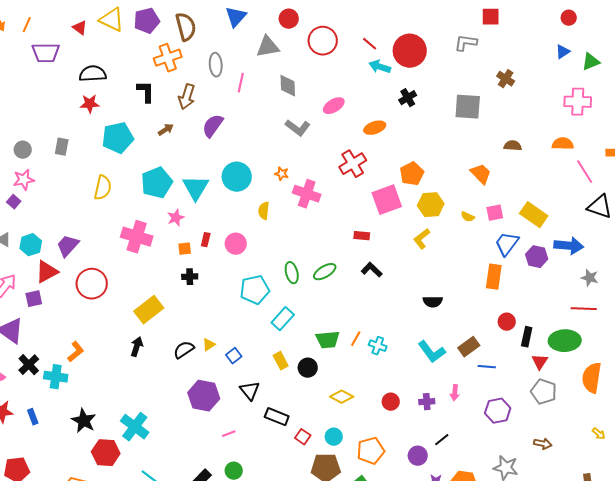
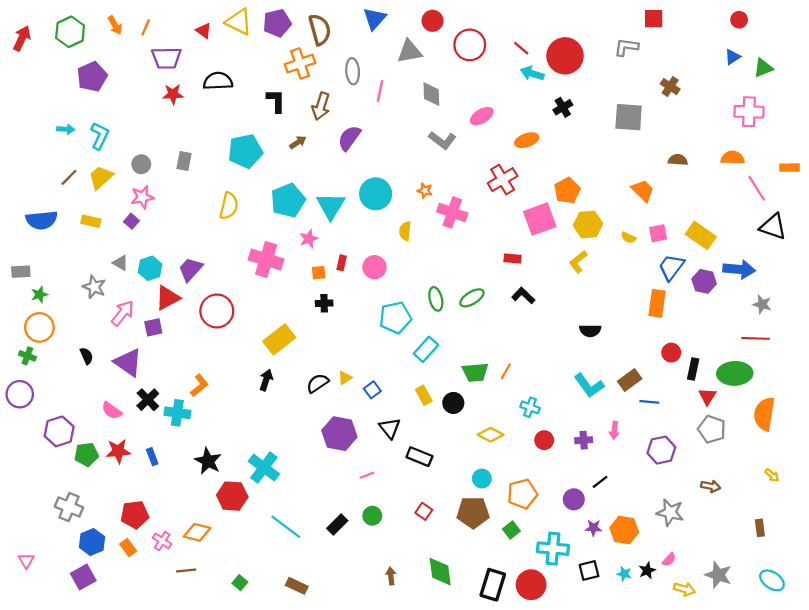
red star: (90, 104) -> (173, 94), moved
cyan cross: (378, 346) -> (530, 407), moved
red square: (303, 437) -> (424, 511), moved

